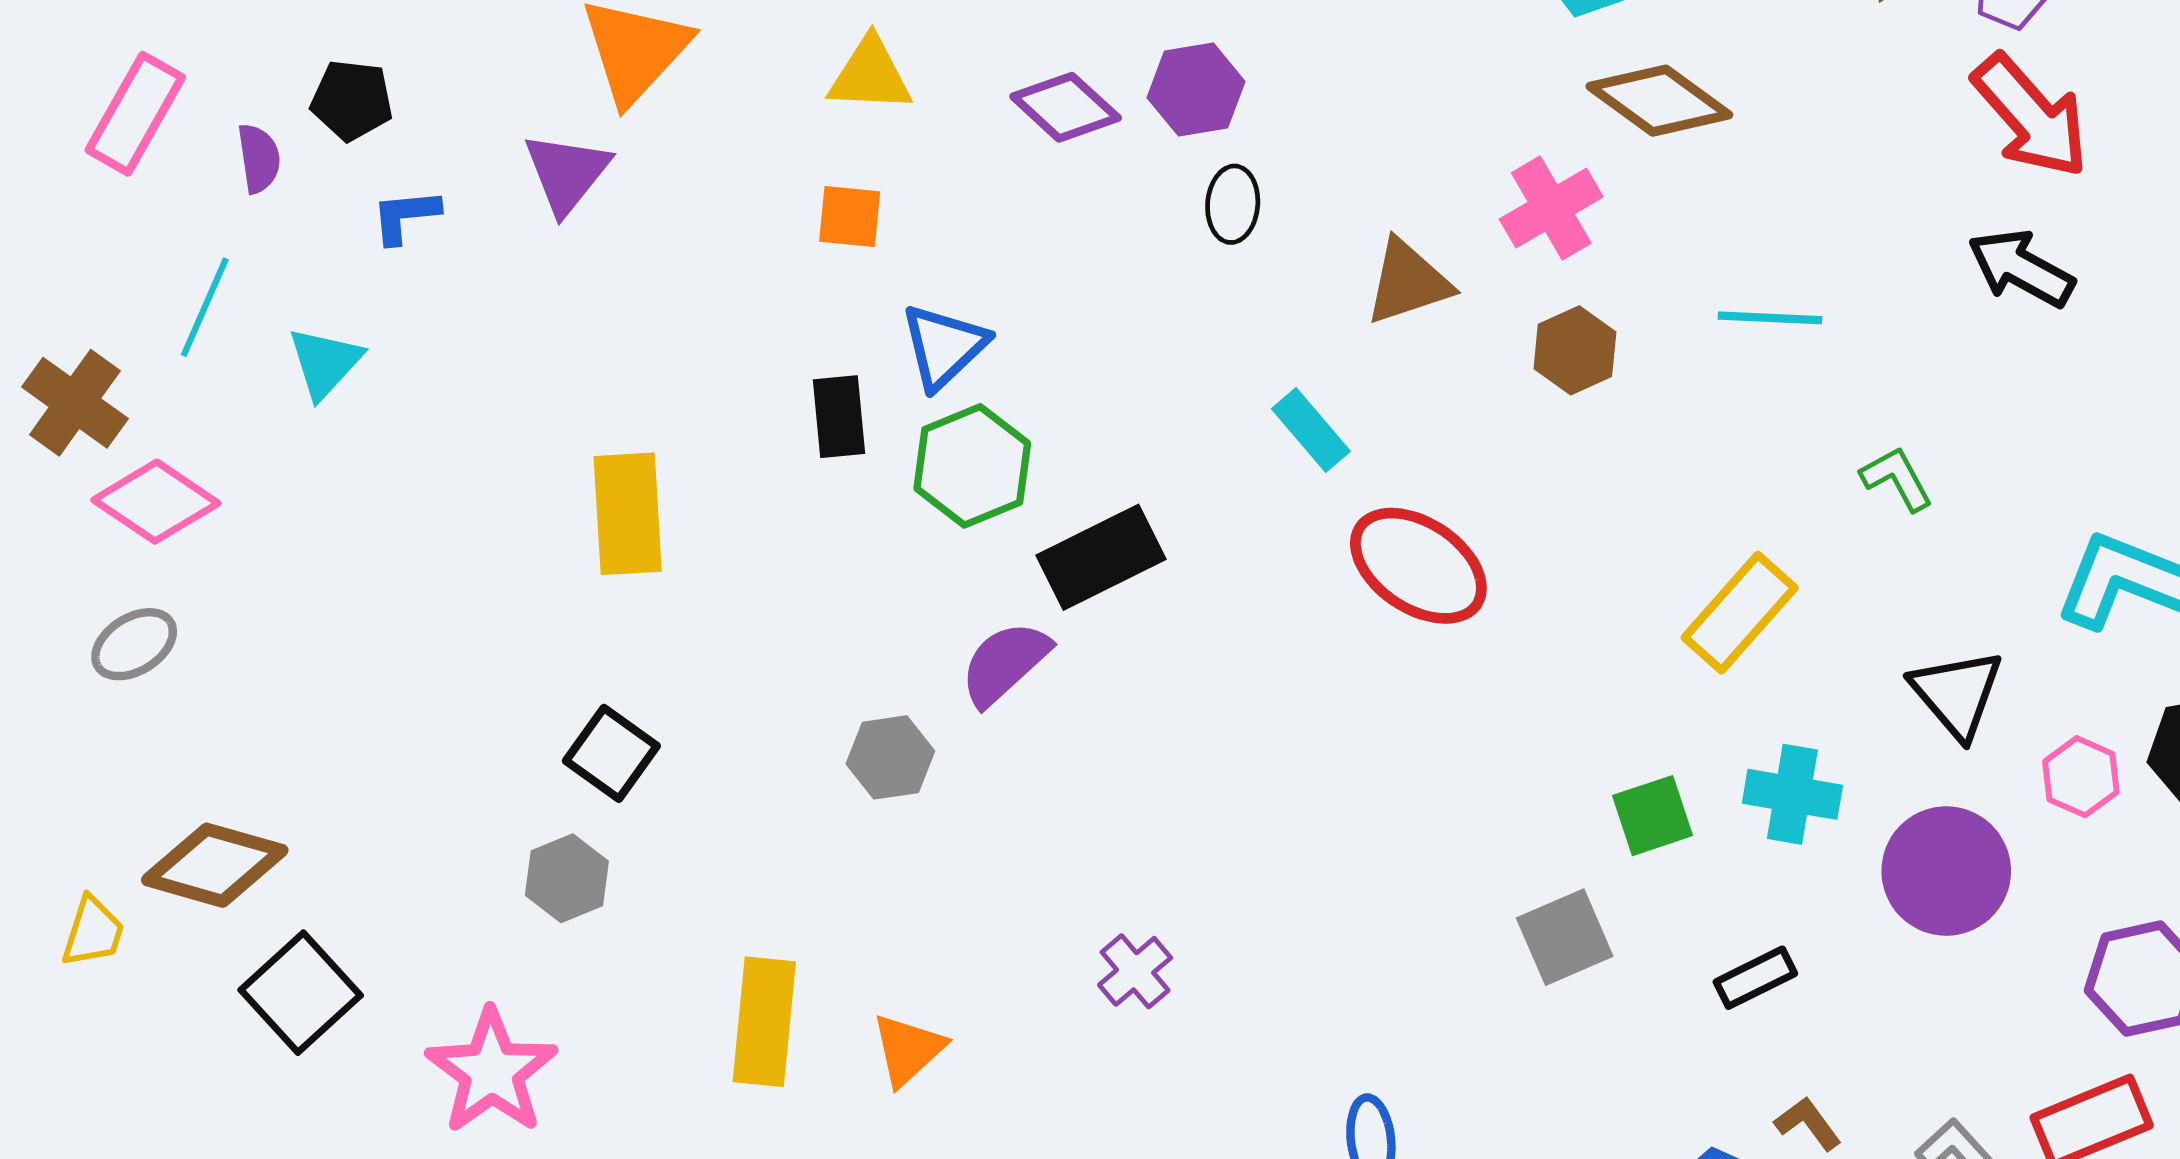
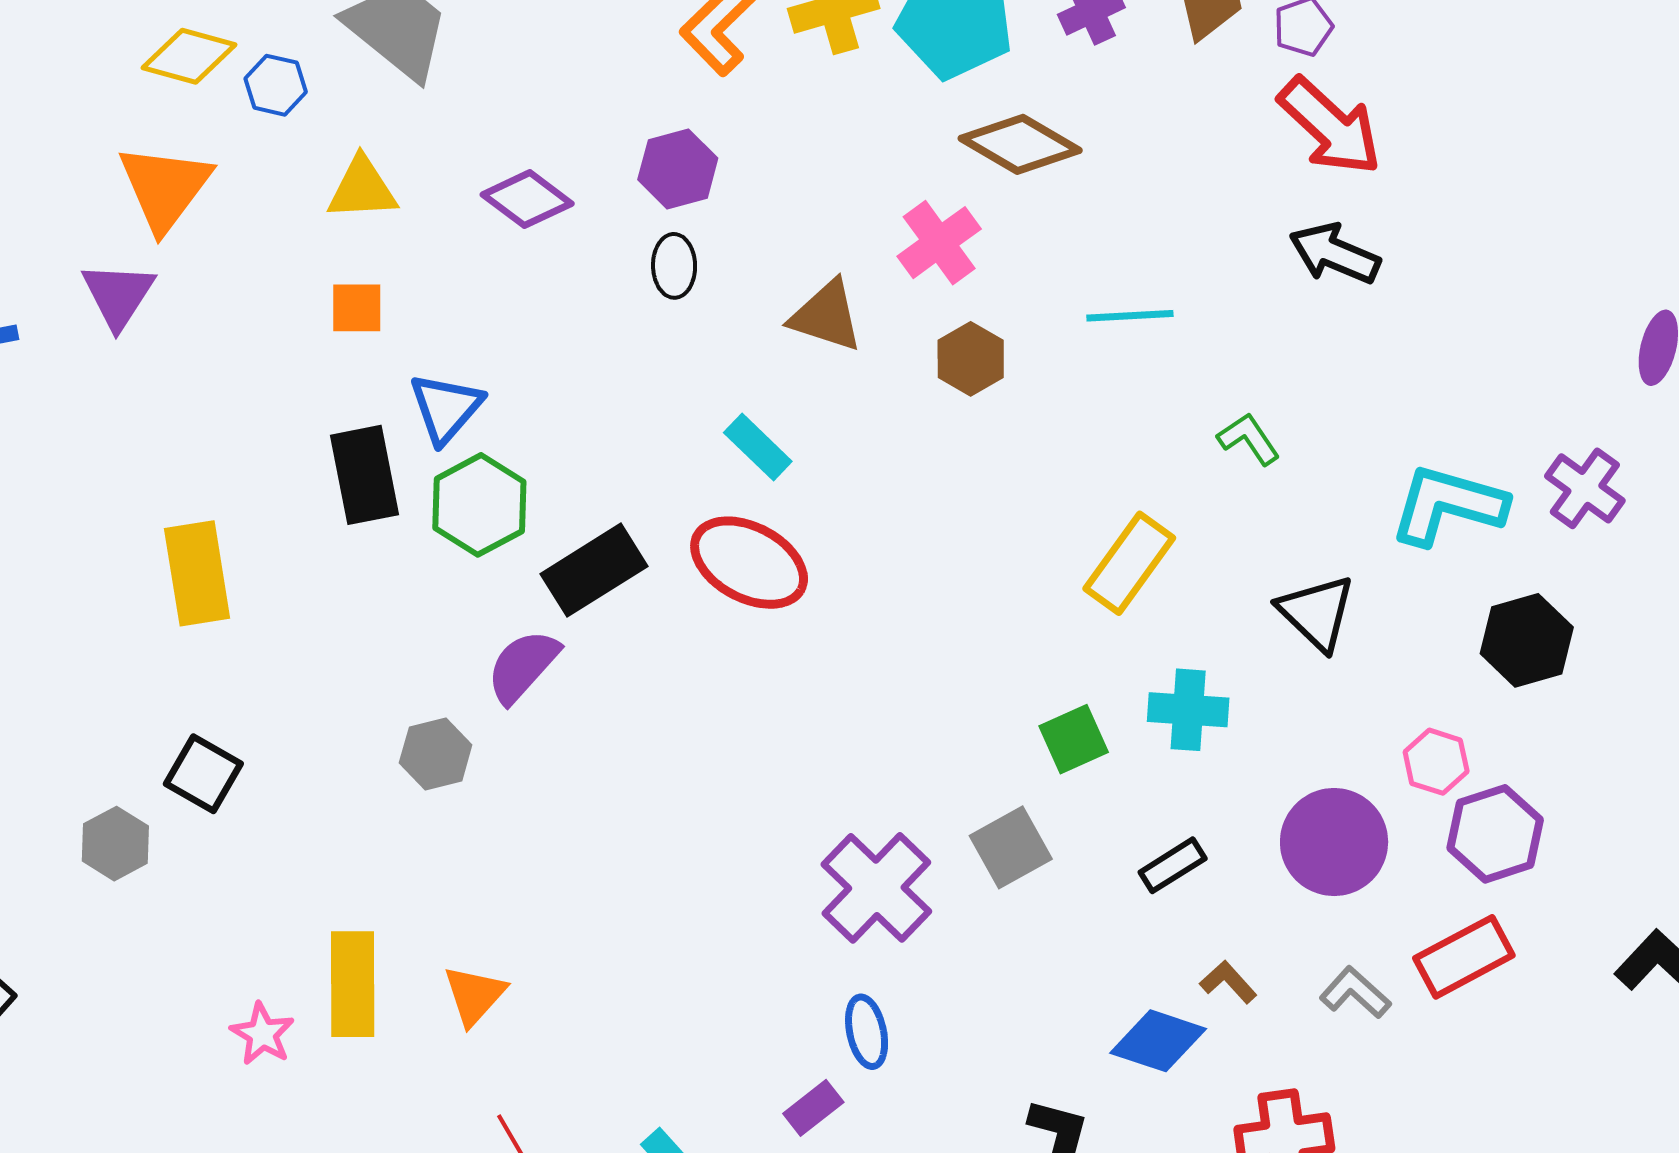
purple hexagon: (1196, 90) -> (678, 169), moved
brown triangle: (1408, 282) -> (826, 316), turned 42
black rectangle: (839, 417) -> (365, 475), size x1.4
red ellipse: (1418, 566) -> (749, 563), moved
pink hexagon: (2081, 777) -> (1436, 762), moved
purple circle: (1946, 871) -> (1334, 842), moved
gray hexagon: (567, 878) -> (115, 844), moved
purple cross: (1135, 971) -> (876, 888), moved, size x1.8
pink star: (492, 1072) -> (262, 1034), moved, size x0.6

